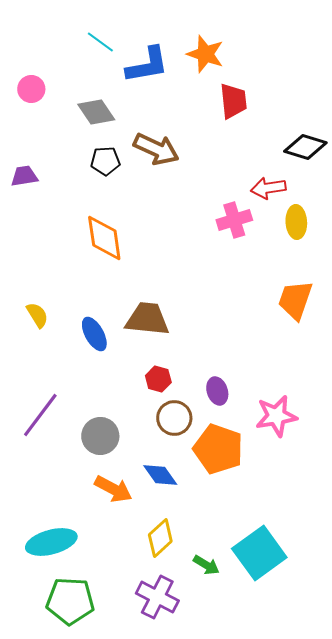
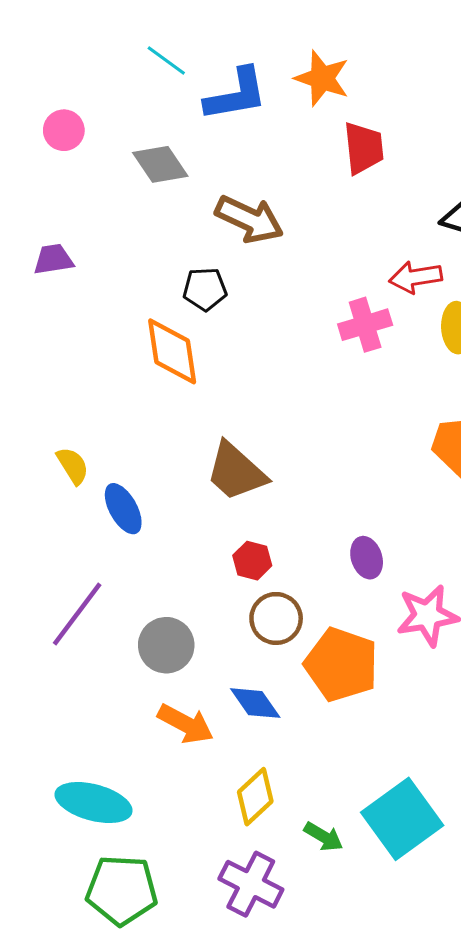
black pentagon: (105, 161) -> (205, 289), moved
brown trapezoid: (147, 319) -> (236, 472), turned -144
blue ellipse: (94, 334) -> (123, 509), moved
purple ellipse: (217, 391) -> (367, 558), moved
cyan ellipse: (51, 542) -> (94, 803), turned 30

